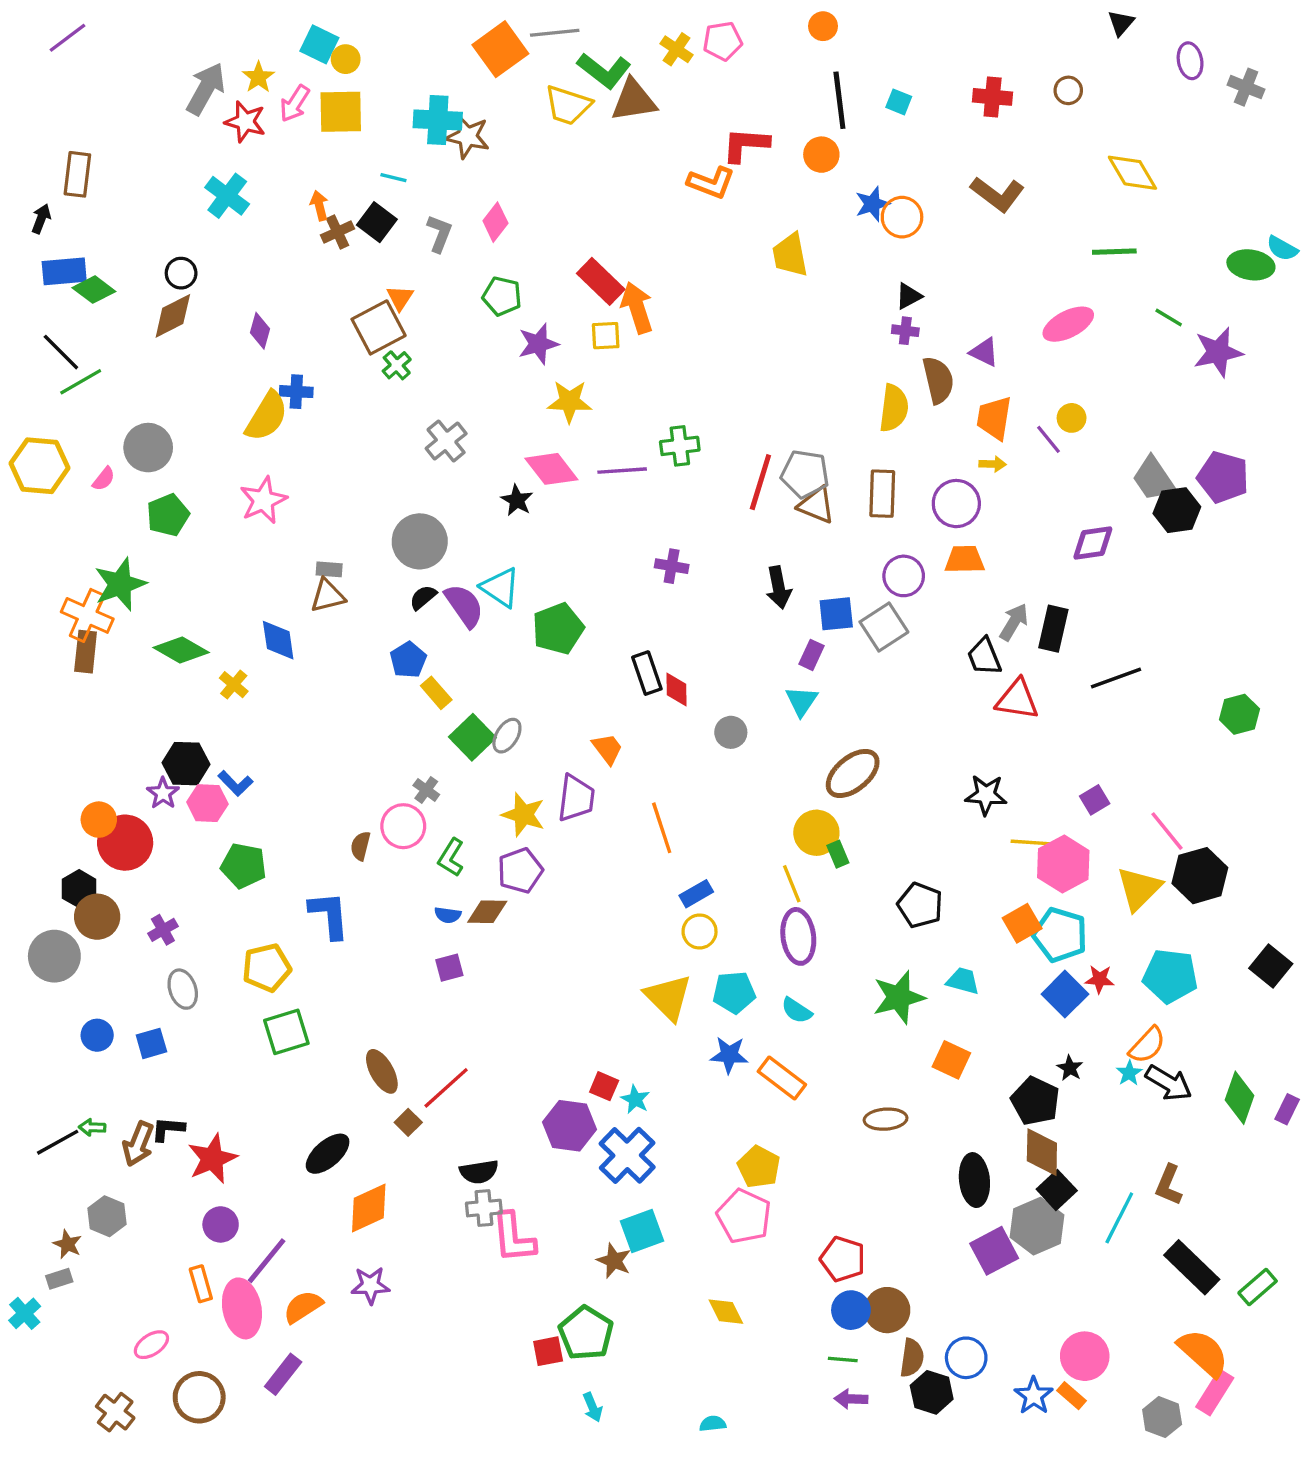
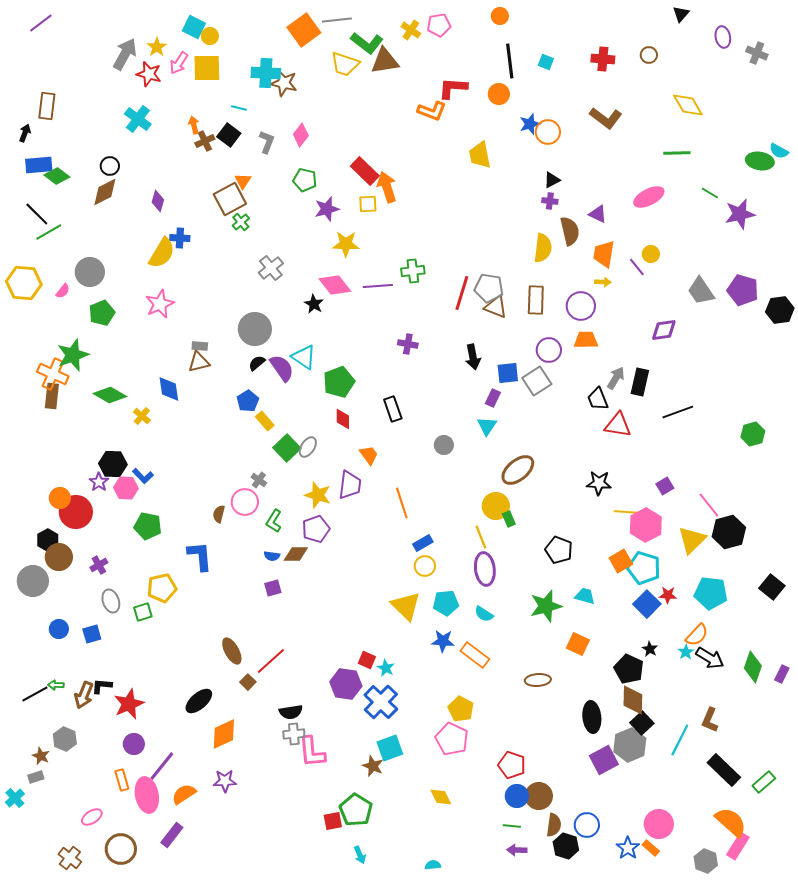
black hexagon: (1177, 510) -> (780, 310), moved
red diamond: (677, 690) -> (343, 419), moved
green square: (286, 1032) -> (143, 612), moved, size x0.7

